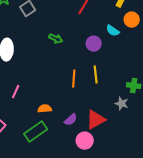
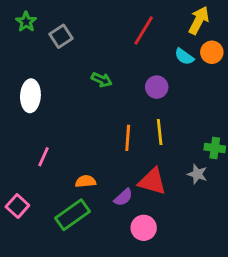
cyan semicircle: (113, 31) -> (184, 57), moved
red triangle: (96, 120) -> (152, 181), moved, turned 45

